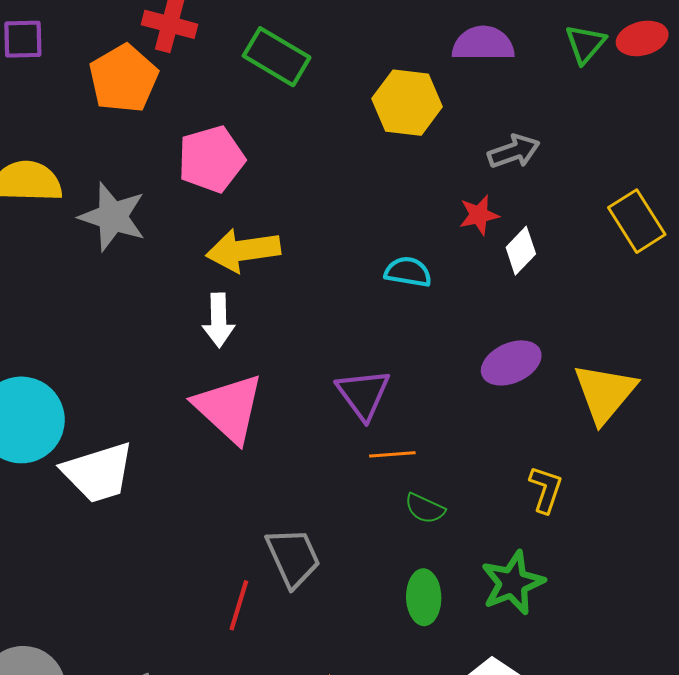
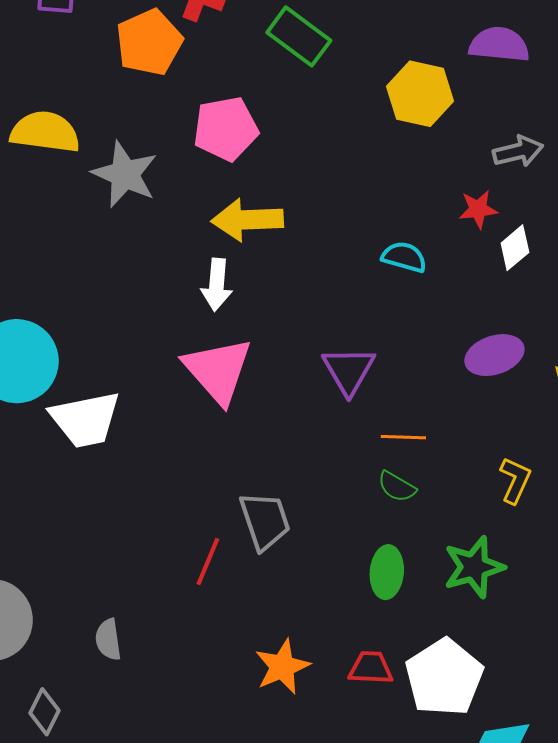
orange line: (392, 454) -> (403, 437), moved

